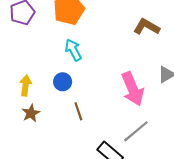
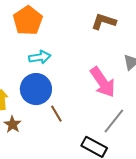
cyan arrow: (73, 50) -> (40, 57), turned 120
blue circle: (63, 82) -> (36, 89), size x1.8

